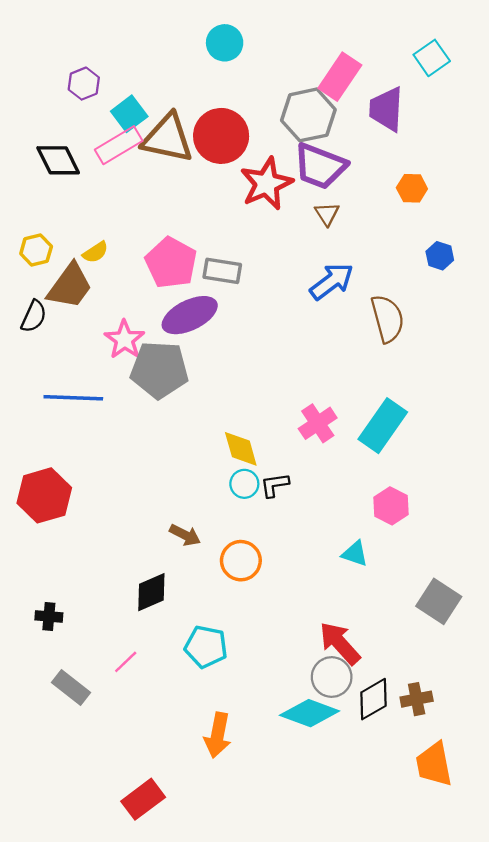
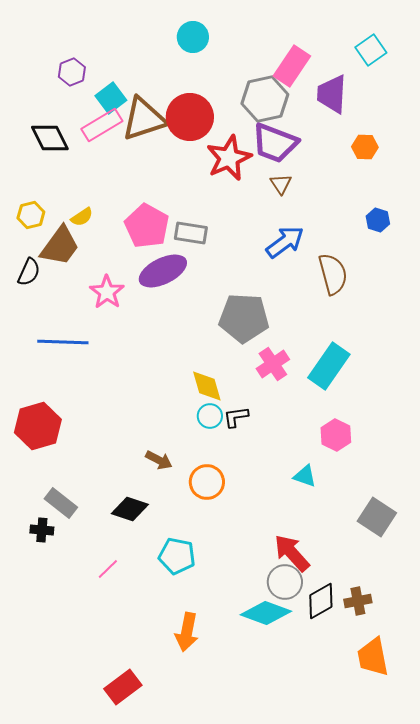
brown triangle: (168, 138) -> (144, 119), turned -30
orange hexagon: (412, 188) -> (365, 147), moved
gray pentagon: (159, 370) -> (244, 318), moved
black diamond: (151, 592) -> (130, 509), turned 42
gray rectangle: (71, 687) -> (61, 503), moved

